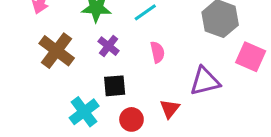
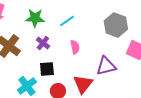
red triangle: (170, 109) -> (83, 84), size x1.5

